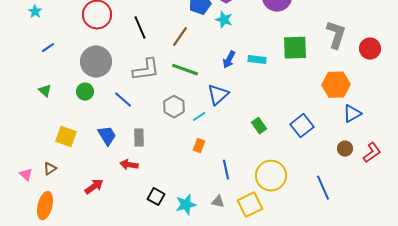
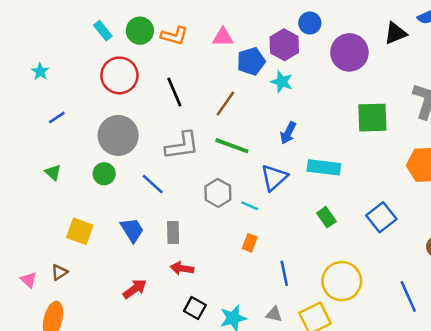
cyan rectangle: (257, 60) -> (324, 167), moved, size x1.4
cyan line: (199, 117) -> (250, 206), turned 56
red arrow: (129, 165) -> (182, 268), moved
red arrow: (94, 187) -> (135, 289), moved

